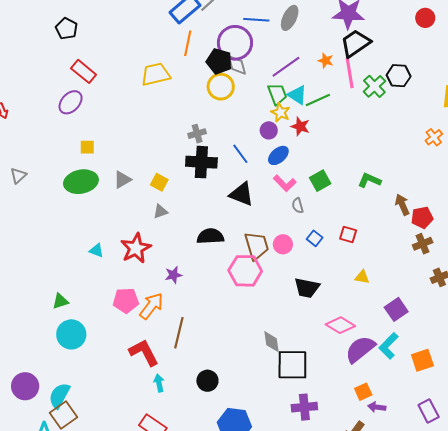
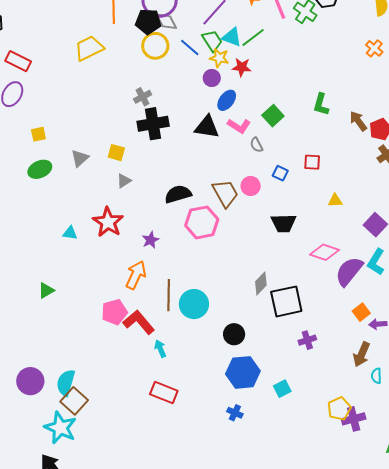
blue line: (240, 154) -> (190, 48), moved
green L-shape: (369, 180) -> (321, 105), turned -85
green ellipse: (81, 182) -> (40, 169), size x0.7
black triangle: (242, 194) -> (207, 127), moved
pink hexagon: (245, 271) -> (202, 222), moved
pink pentagon: (126, 300) -> (114, 312), moved
cyan circle: (71, 334) -> (194, 304), moved
gray diamond: (272, 342) -> (261, 283), turned 65
black circle: (207, 381) -> (234, 334), moved
purple cross: (304, 407) -> (307, 340), size x0.7

